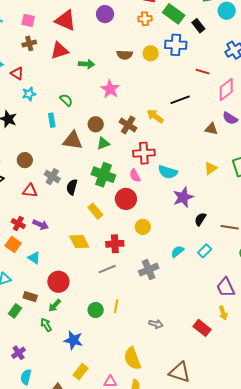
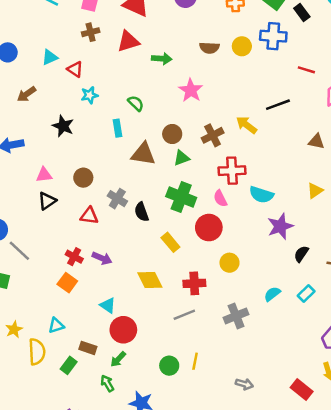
brown cross: (128, 125) -> (213, 135), turned 30
black semicircle: (72, 187) -> (142, 212), turned -35
cyan triangle: (34, 258) -> (108, 305), moved

